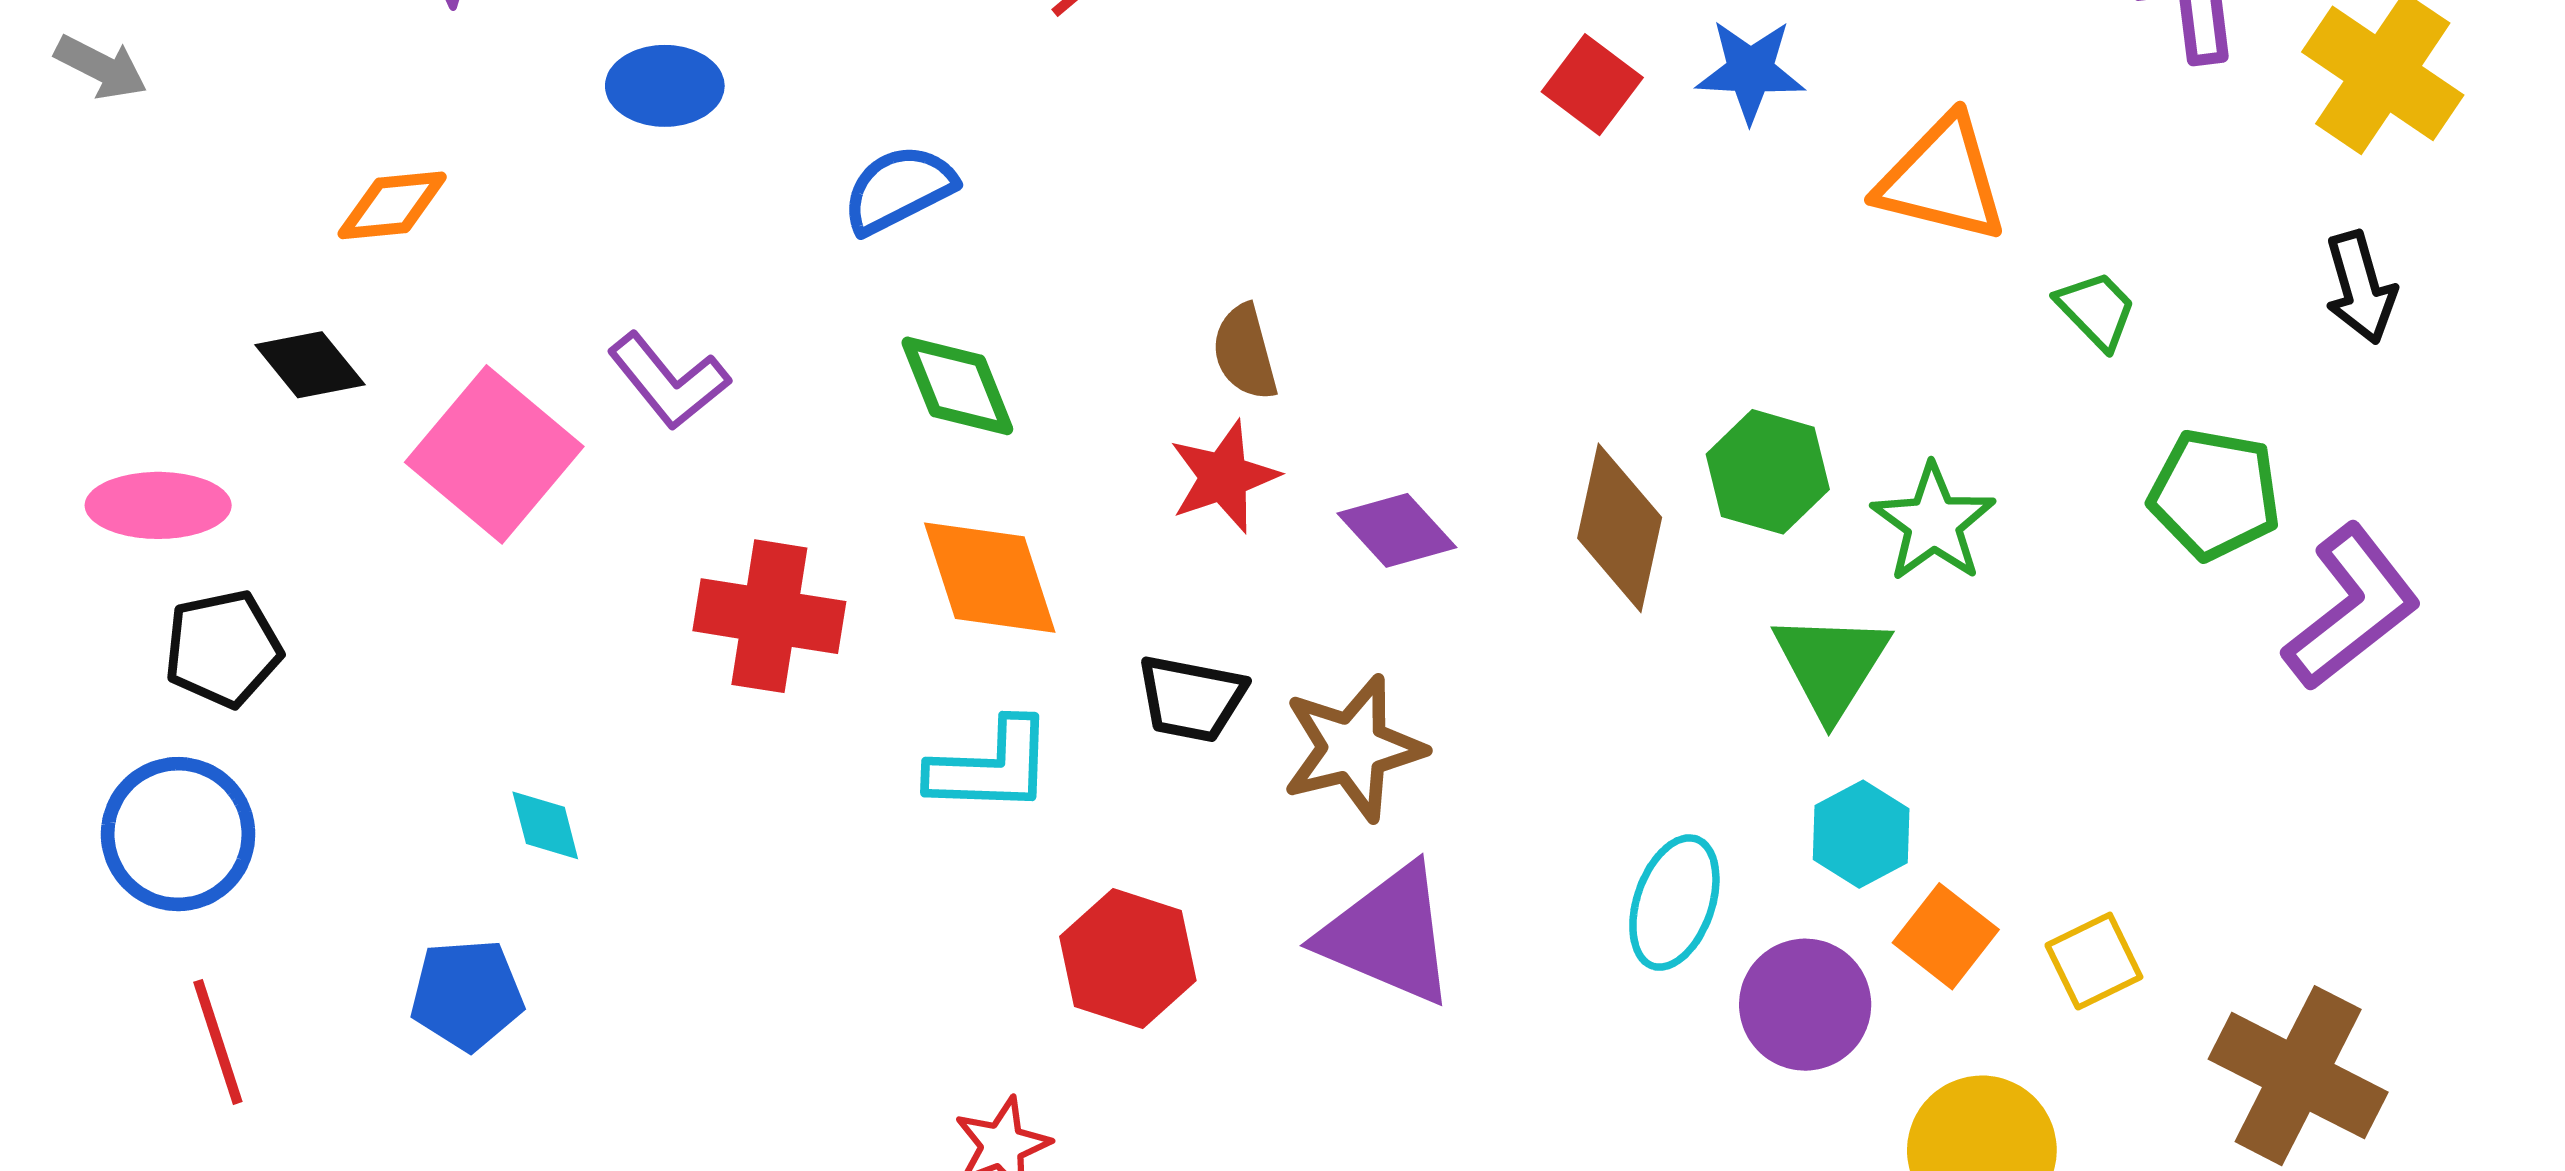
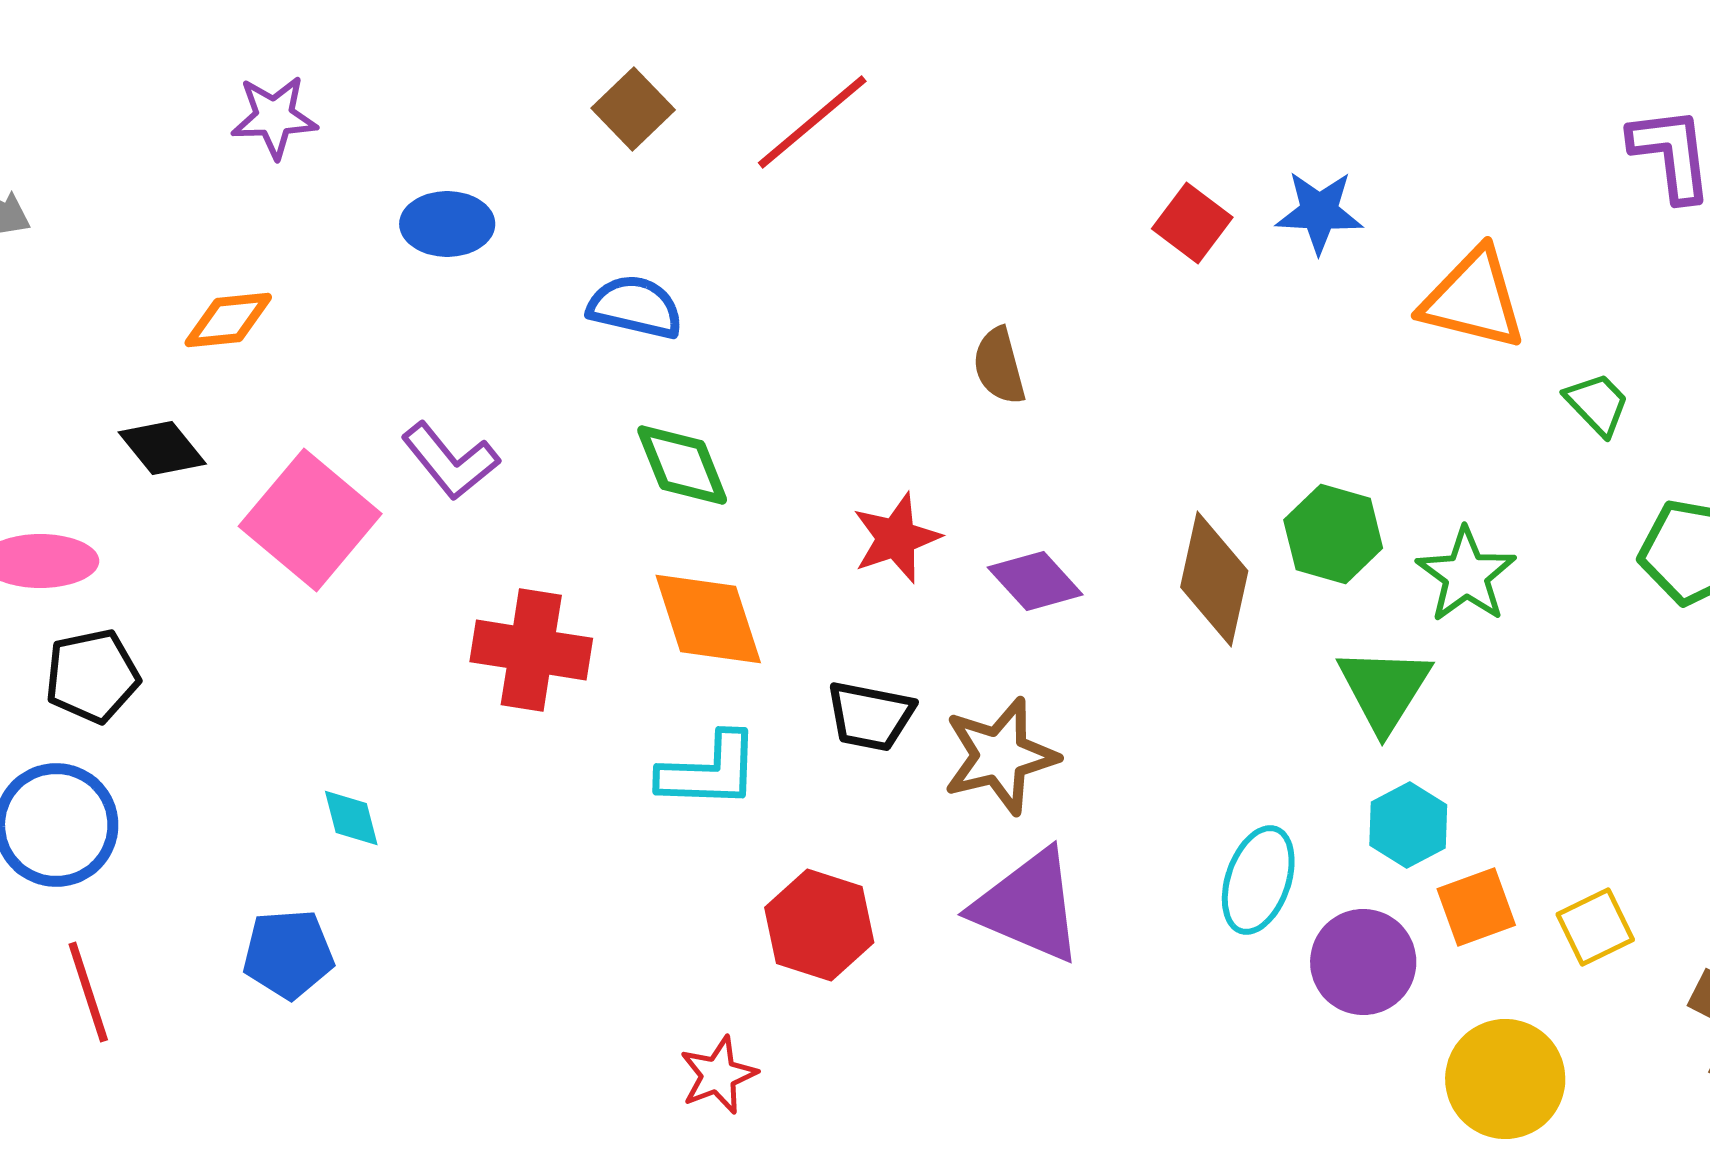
blue semicircle: (899, 189) -> (635, 307), turned 40
brown semicircle: (1245, 352) -> (999, 366), moved
orange square: (1946, 936) -> (1476, 907), turned 32

